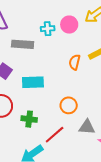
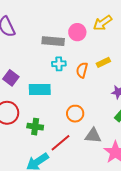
cyan cross: (48, 29) -> (59, 64), moved
gray rectangle: (23, 44) -> (53, 41), moved

